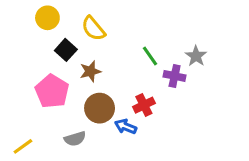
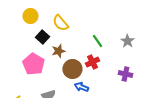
purple cross: (175, 76) -> (125, 74), moved
red cross: (144, 105) -> (92, 62), moved
brown circle: (100, 108) -> (72, 69), moved

